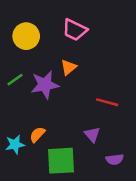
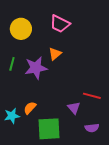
green line: (15, 80) -> (12, 64), turned -40
red line: (107, 102) -> (92, 96), moved

